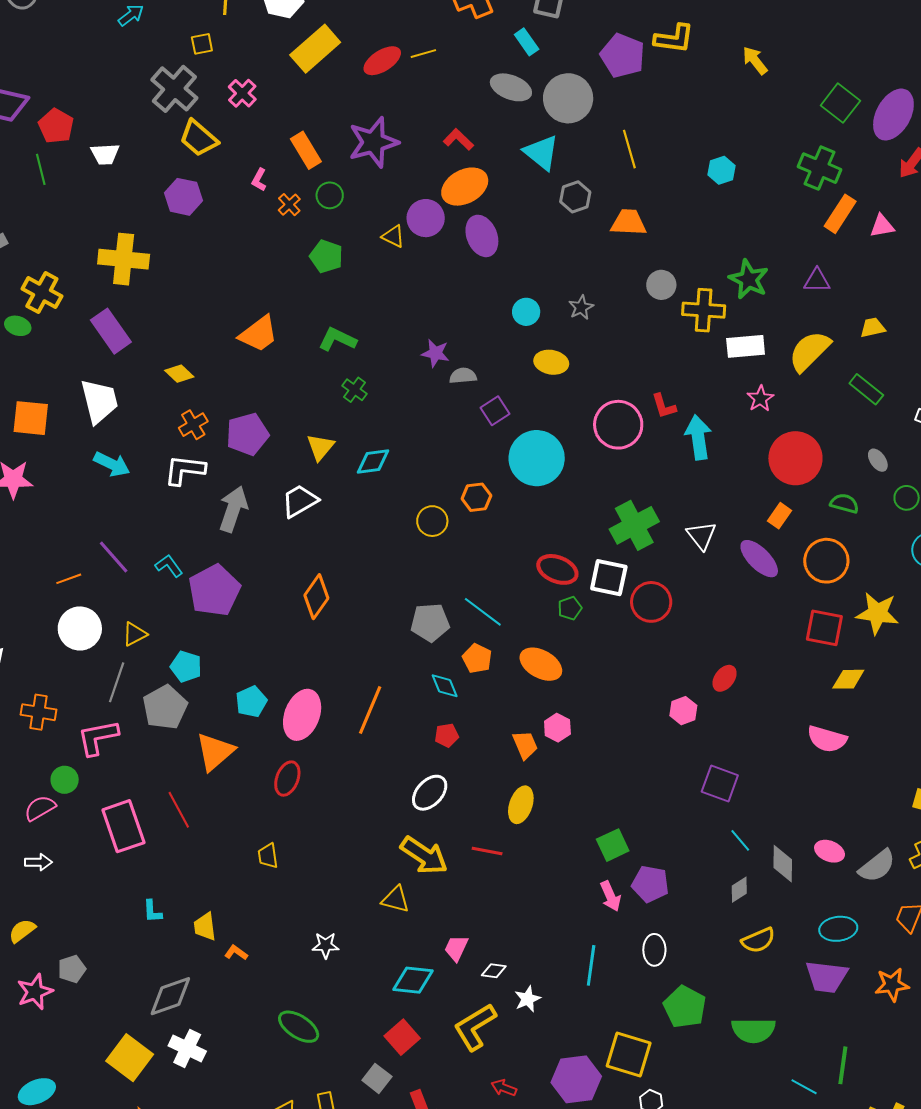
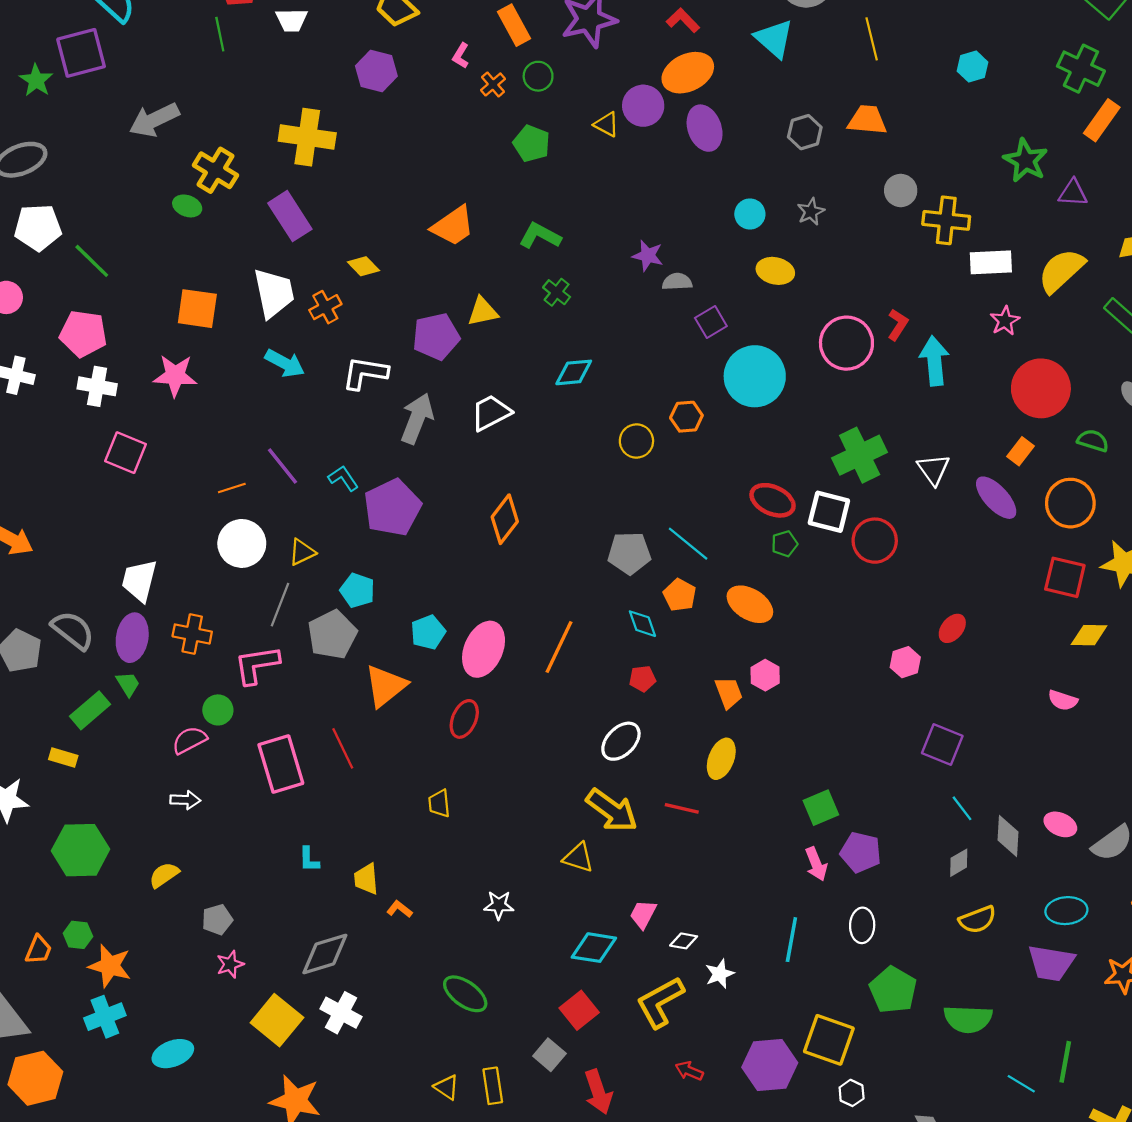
gray hexagon: (575, 197) -> (805, 132), moved
green star: (749, 279) -> (1026, 160), moved
red L-shape: (664, 406) -> (898, 325), turned -132
orange cross: (193, 425) -> (325, 307), moved
yellow triangle: (320, 447) -> (483, 312), moved, turned 36
pink semicircle: (827, 739) -> (1063, 700), size x0.7
pink star: (35, 992) -> (230, 964), moved, size x0.7

